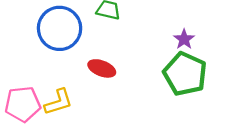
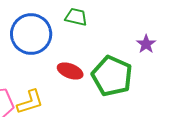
green pentagon: (185, 74) -> (112, 76), moved

